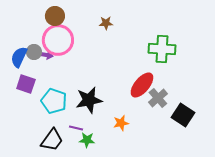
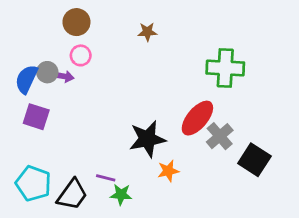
pink circle: (58, 40) -> (81, 55), size x0.5
black star: (89, 100) -> (147, 139), moved
cyan pentagon: (54, 101) -> (33, 183), moved

